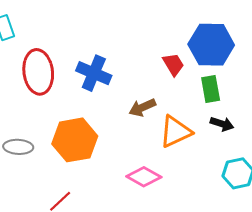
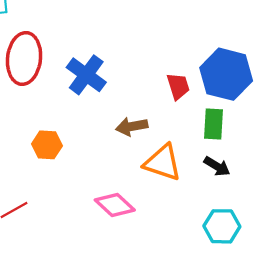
orange triangle: (176, 132) -> (163, 163), turned 30
orange hexagon: (75, 140) -> (47, 145), size x0.6

